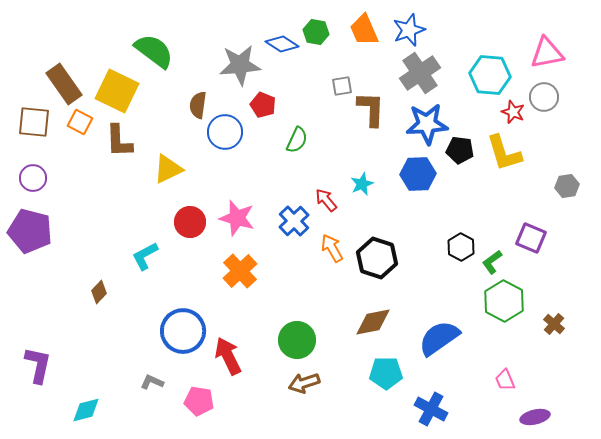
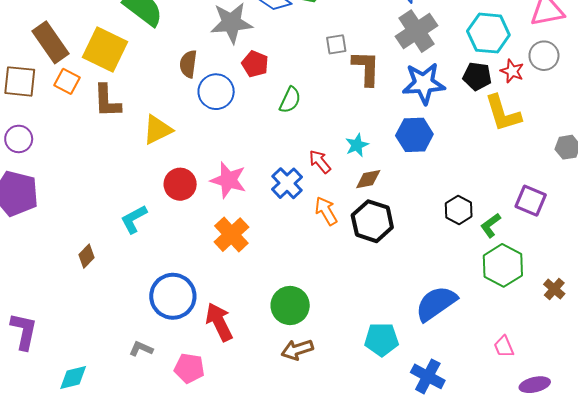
black pentagon: (460, 150) -> (477, 76), moved
brown diamond: (373, 322) -> (368, 179), moved, size x0.7

